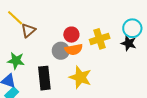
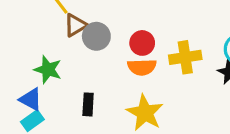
gray circle: (61, 51) -> (96, 36), moved
black rectangle: (44, 78) -> (88, 104), size x0.6

